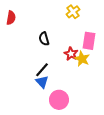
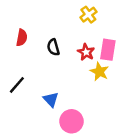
red semicircle: (11, 18) -> (22, 38), moved
red star: (71, 54) -> (86, 52), moved
black line: (42, 70) -> (17, 85), moved

